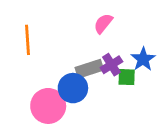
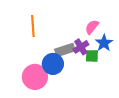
pink semicircle: (103, 23) -> (92, 27), moved
orange line: (28, 40) -> (33, 26), moved

